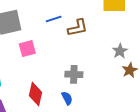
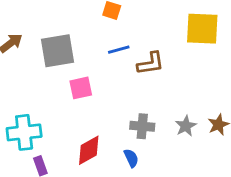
gray star: (120, 51) -> (186, 126), moved
red diamond: (35, 94) -> (89, 150), turned 45

